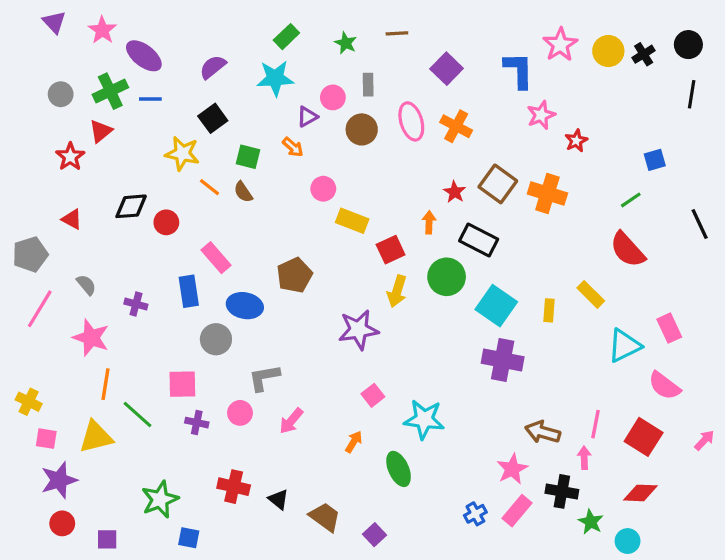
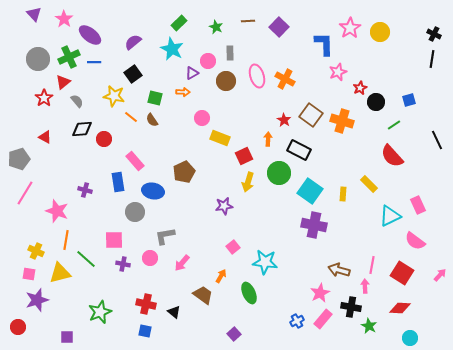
black circle: (688, 45) -> (376, 102), moved
black cross: (644, 54) -> (434, 34), moved, turned -32
purple square: (447, 69) -> (279, 27), moved
cyan star: (275, 78) -> (172, 49), turned 30
gray circle: (61, 94) -> (38, 59), size x1.5
orange arrow: (293, 147) -> (183, 92), turned -40
gray semicircle: (86, 285) -> (77, 101), moved
purple star: (358, 330) -> (224, 206), size x0.7
yellow cross: (29, 402) -> (36, 251), moved
brown trapezoid: (325, 517) -> (203, 295), moved
red circle: (62, 523) -> (18, 327), moved
blue square: (189, 538) -> (145, 331), moved
cyan circle: (628, 541) -> (410, 338), moved

